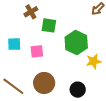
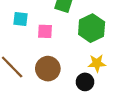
yellow star: (94, 61) -> (97, 63), moved

